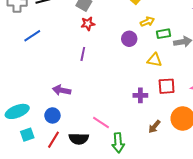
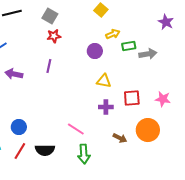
yellow triangle: (154, 60) -> (104, 81), moved
purple arrow: (62, 90) -> (14, 74), moved
pink line: (101, 123) -> (76, 129), moved
brown arrow: (154, 127) -> (120, 138), turned -104

